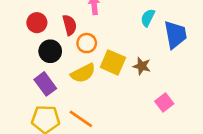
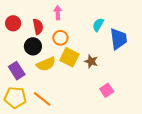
orange circle: (87, 43) -> (60, 38), moved
black circle: (50, 51) -> (33, 46), moved

